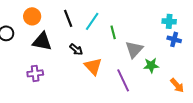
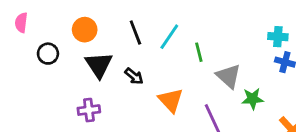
black triangle: (42, 41) -> (99, 65), turned 45
black arrow: (76, 49) -> (134, 76), moved
gray triangle: (134, 49) -> (229, 76), turned -30

